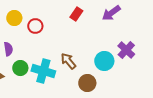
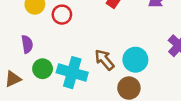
cyan circle: (104, 61) -> (135, 60), moved

